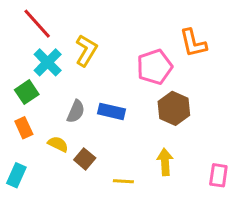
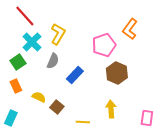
orange L-shape: (193, 43) -> (130, 29), turned 50
gray semicircle: (76, 111) -> (53, 61), moved
blue rectangle: (111, 111) -> (75, 75), turned -60

